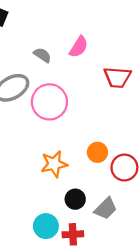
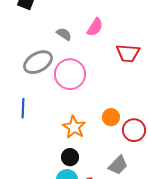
orange star: (54, 164) -> (74, 127), turned -30
black circle: (75, 199) -> (70, 157), moved

